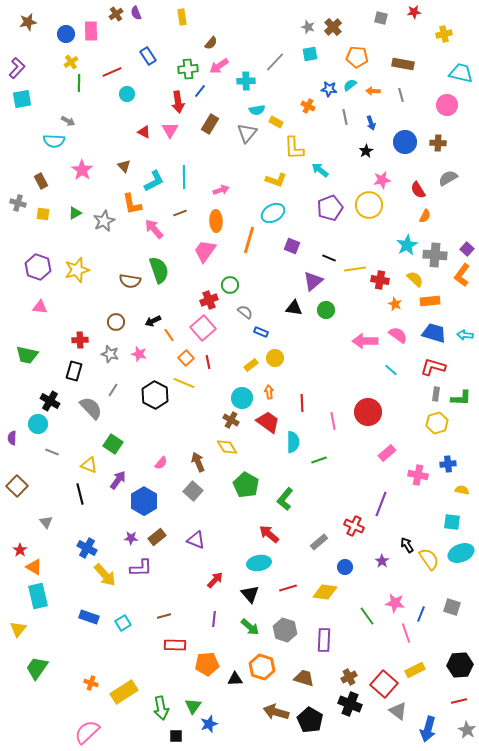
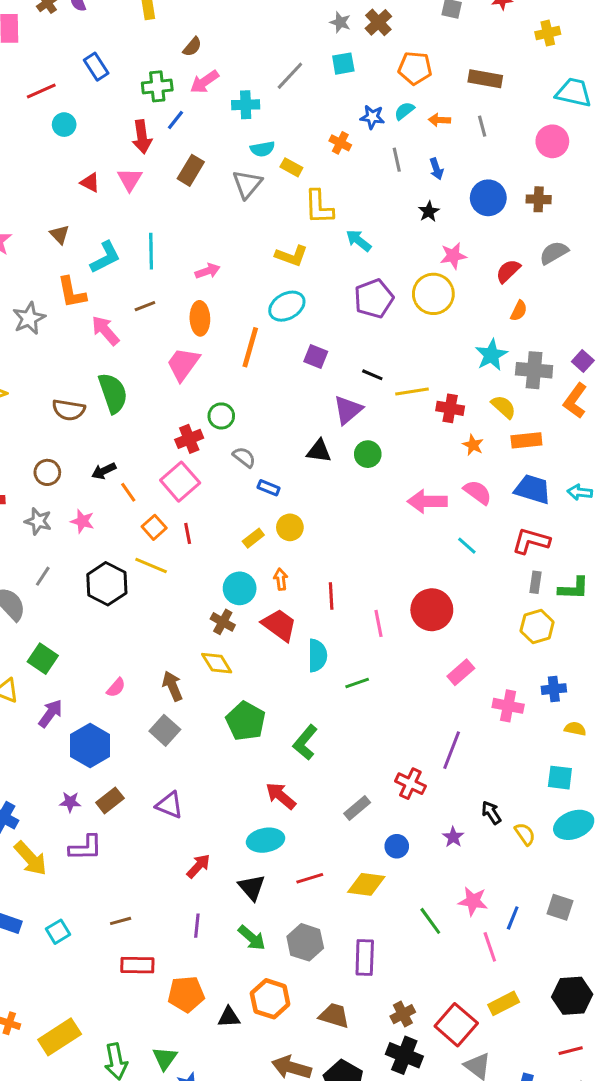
red semicircle: (418, 190) -> (508, 271), turned 78
yellow semicircle: (429, 559) -> (525, 834), size x0.7

